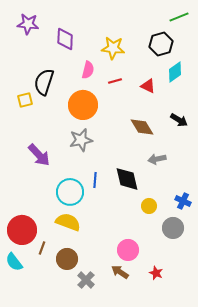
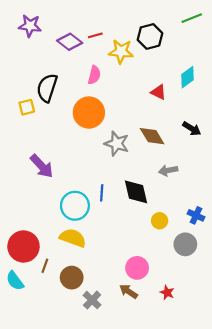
purple diamond: (65, 39) -> (70, 42), turned -55
black hexagon: (161, 44) -> (150, 36), moved
red line: (115, 81) -> (95, 35), moved
gray star: (81, 140) -> (117, 144), moved, turned 30

